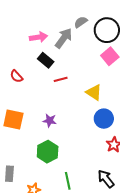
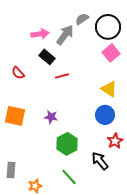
yellow triangle: (94, 92) -> (109, 89), moved
green hexagon: (48, 152) -> (67, 144), moved
black arrow: (106, 179) -> (100, 161), moved
green line: (68, 181) -> (69, 177), turned -30

